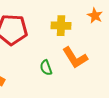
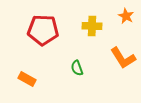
orange L-shape: (75, 58) -> (123, 58), moved

